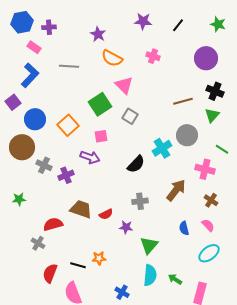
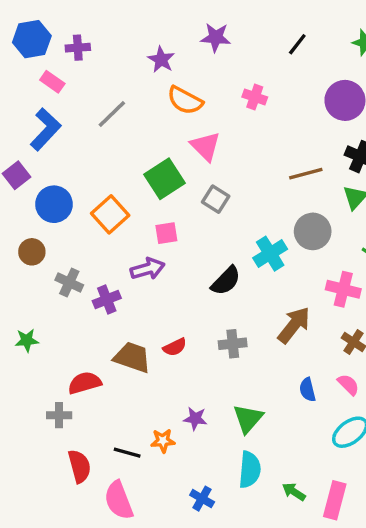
purple star: (143, 21) -> (216, 37), moved
gray line: (69, 66) -> (112, 114), turned -48
brown circle: (22, 147) -> (32, 252), size x0.6
purple arrow: (90, 157) -> (148, 269), turned -36
red semicircle: (106, 214) -> (175, 347), moved
purple star: (126, 227) -> (195, 419), moved
gray cross: (38, 243) -> (59, 415), turned -32
red semicircle: (50, 273) -> (80, 466), turned 144
green arrow: (175, 279) -> (294, 492), moved

